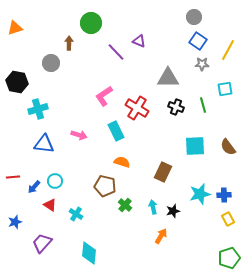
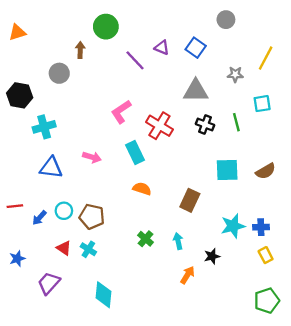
blue square: (198, 41) -> (196, 48), moved
brown semicircle: (228, 147) -> (266, 171), turned -84
brown pentagon: (105, 186) -> (92, 217), moved
red triangle: (50, 205) -> (64, 248), moved
black star: (173, 211) -> (212, 256), moved

